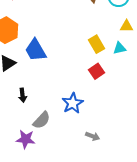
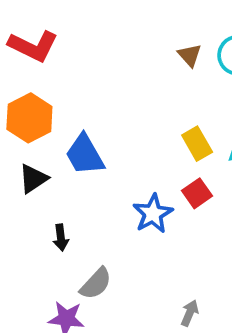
blue star: (73, 103) -> (153, 214), moved
gray arrow: (93, 136) -> (190, 313), turned -88

